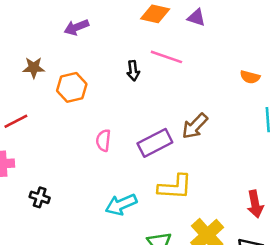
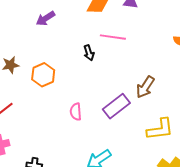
purple arrow: (76, 27) -> (45, 19), moved
yellow L-shape: (175, 187) -> (160, 129), moved

